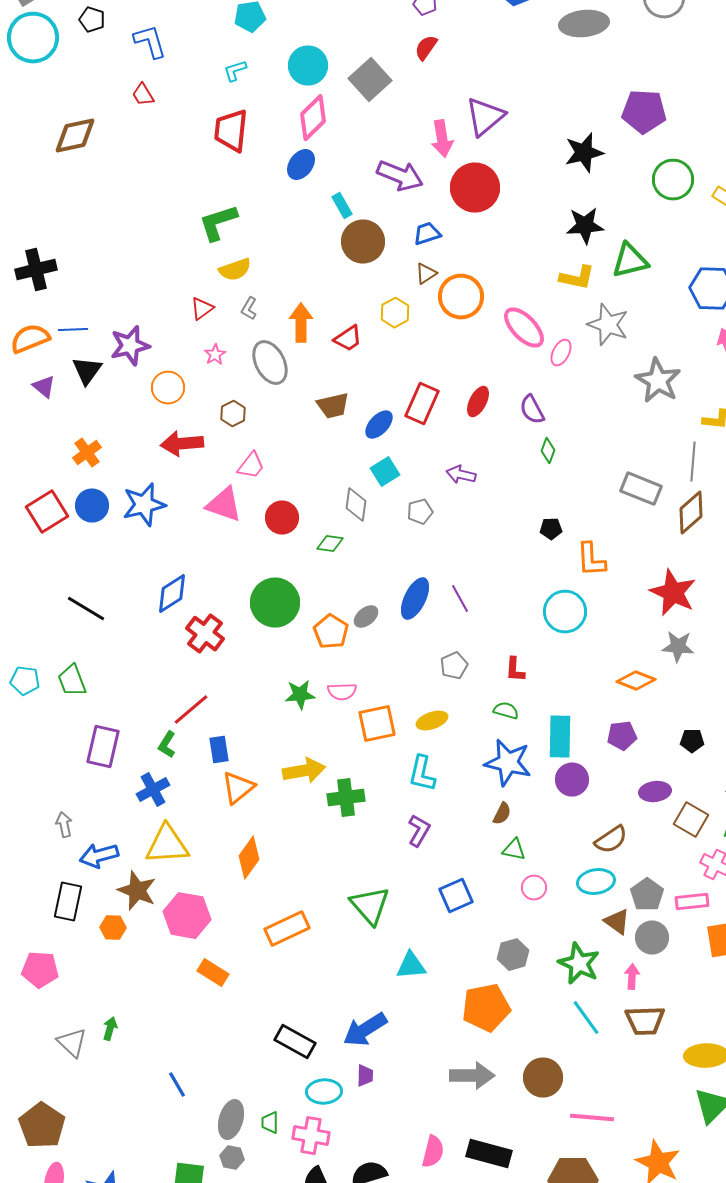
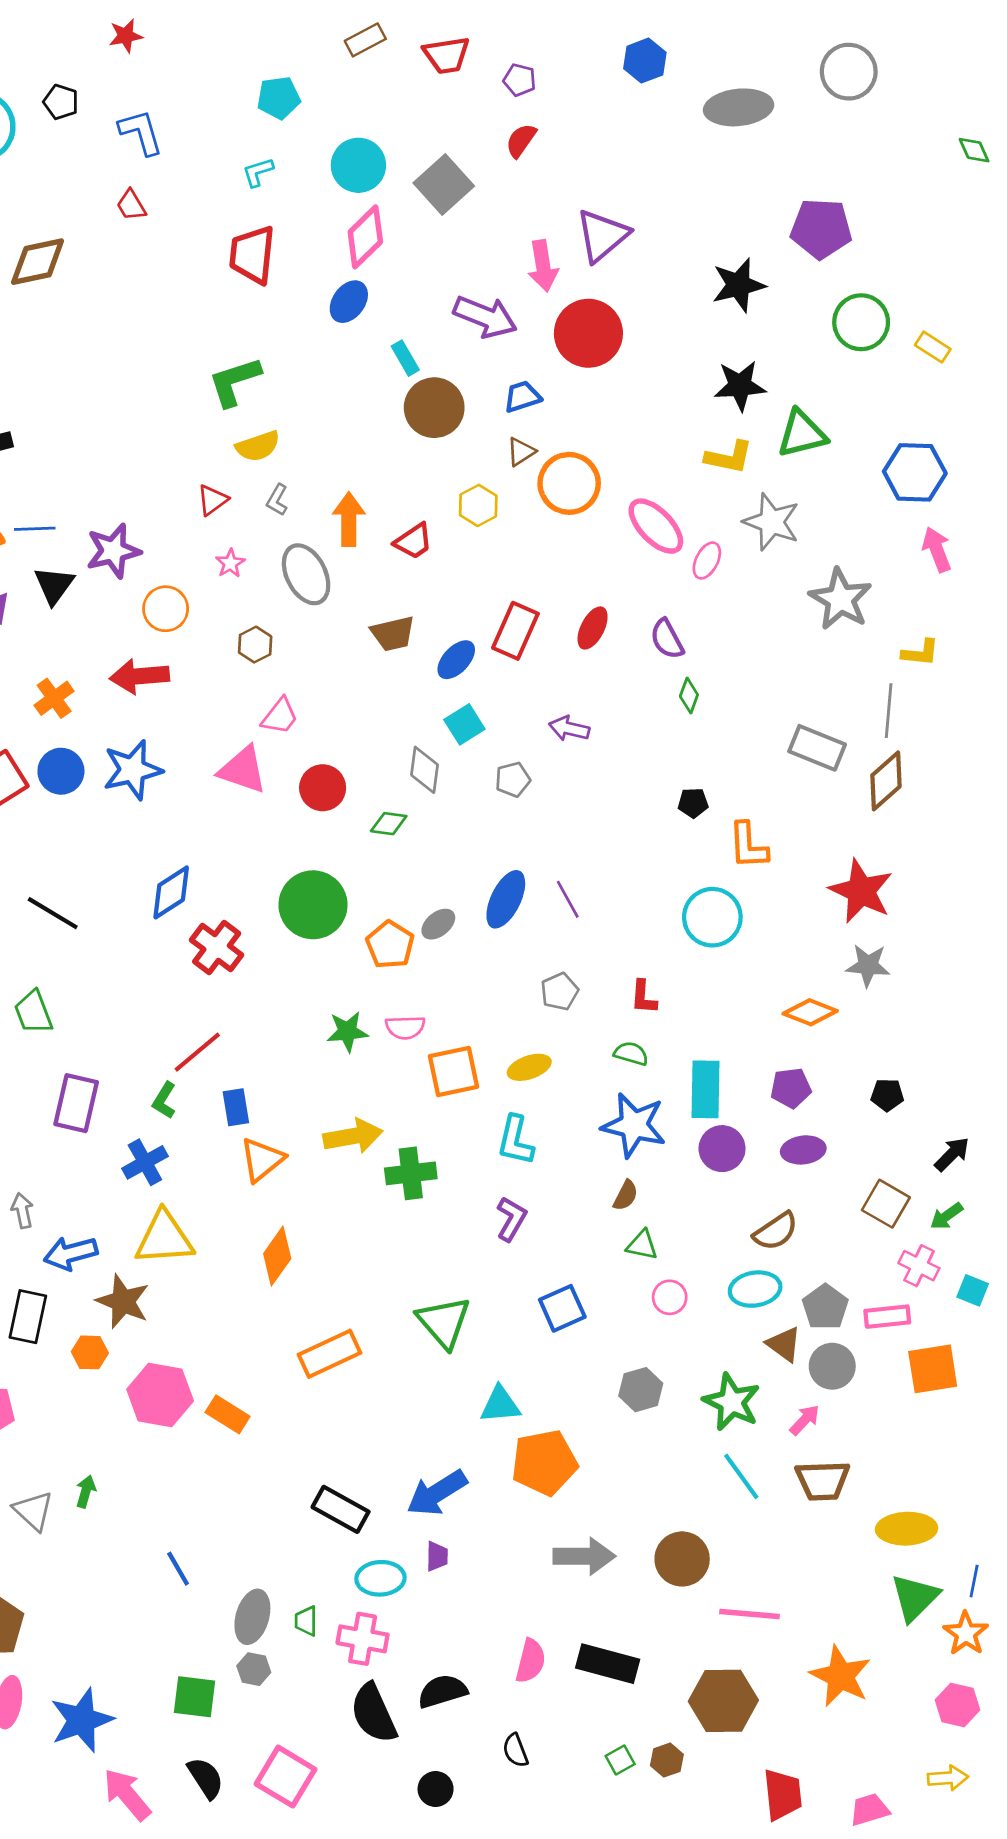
red arrow: (182, 444) -> (139, 676), moved
purple ellipse: (655, 792) -> (803, 1150), moved
pink hexagon: (187, 916) -> (160, 1395), moved
pink arrow: (632, 977) -> (805, 1420), turned 40
orange pentagon: (486, 1008) -> (544, 1463), moved

